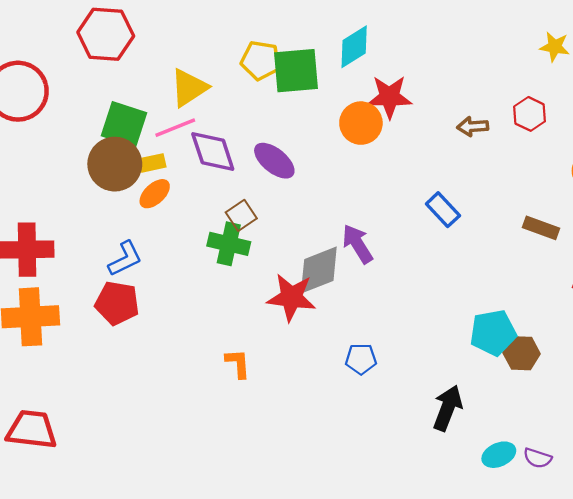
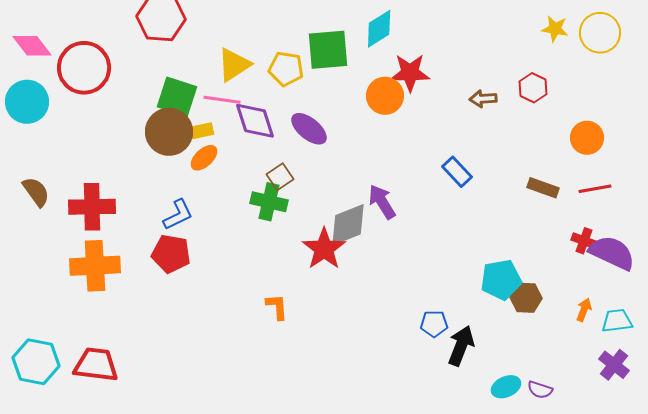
yellow pentagon: (261, 60) -> (286, 69), moved
pink line: (175, 128) -> (222, 100), turned 30
red star: (291, 297) -> (324, 249), turned 30
blue pentagon: (361, 359) -> (434, 324), moved

